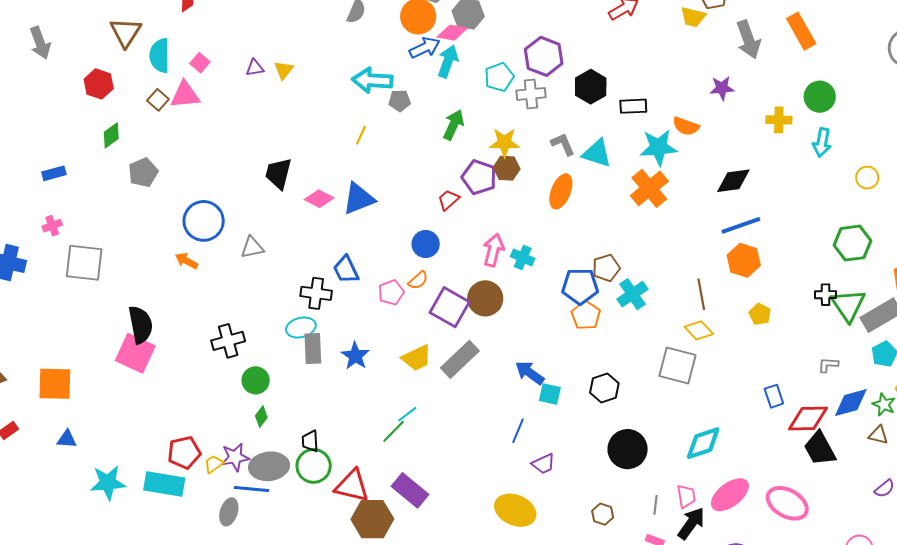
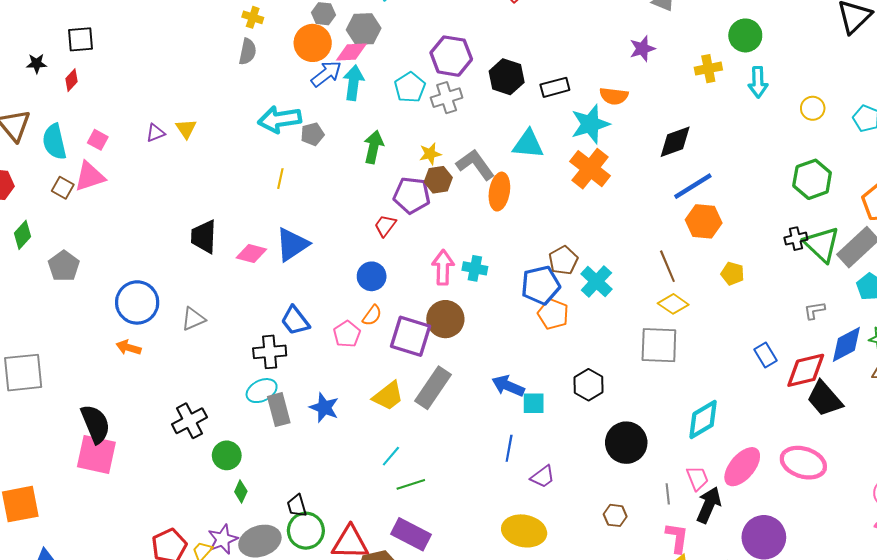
yellow star: (504, 143) -> (430, 154), size x0.7
gray L-shape: (563, 144) -> (475, 165), moved, size x1.4
green line: (394, 431) -> (411, 484), moved, turned 40

